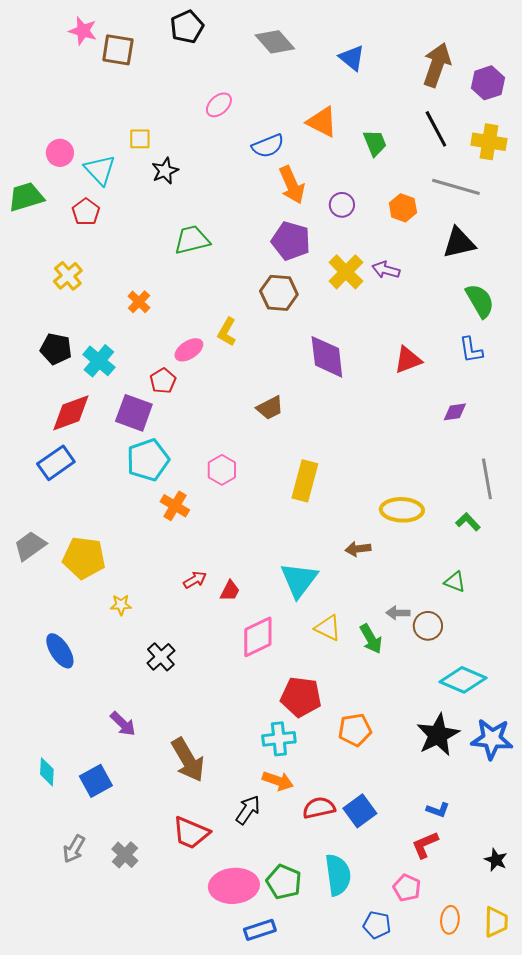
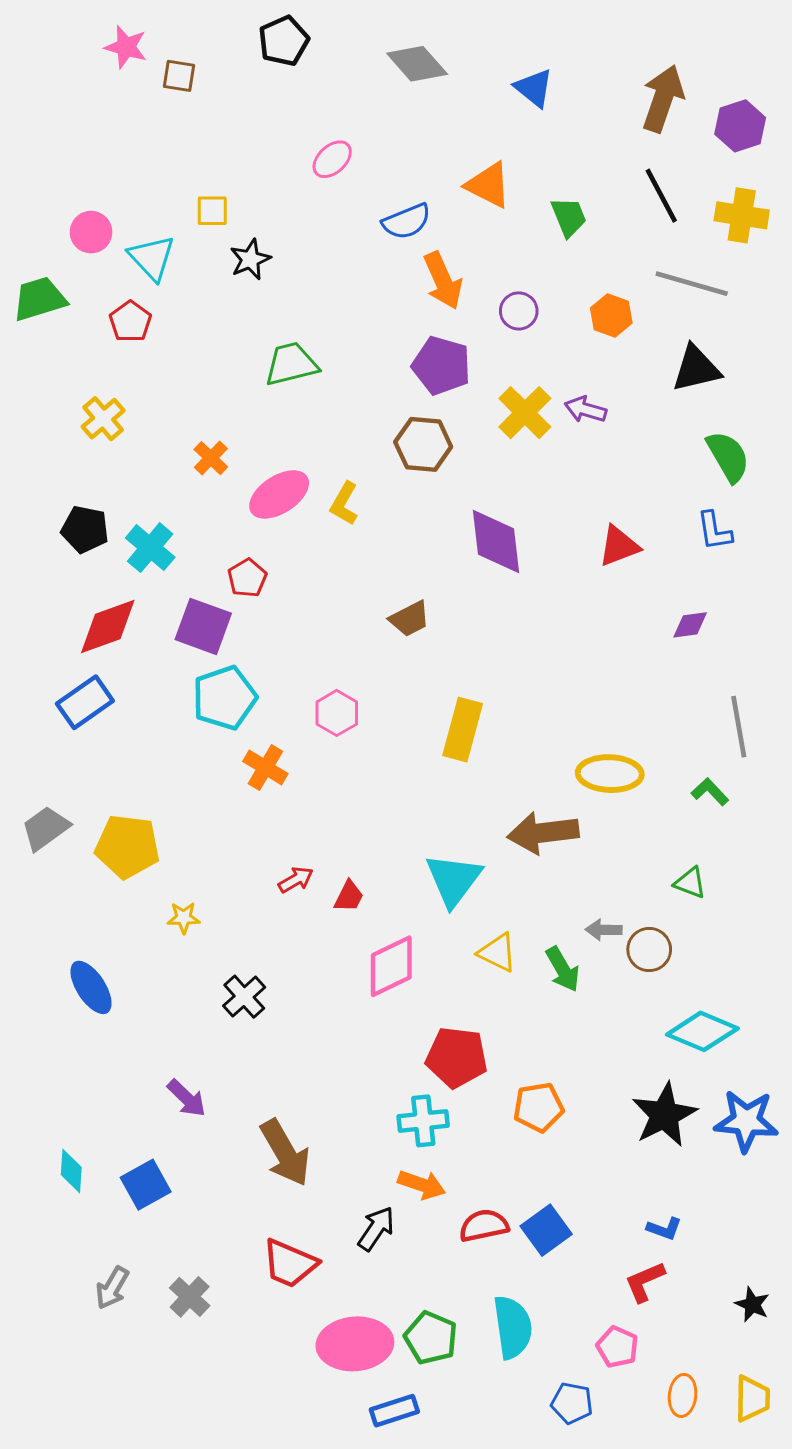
brown square: (118, 50) -> (179, 76), size x0.7
pink ellipse: (189, 350) -> (279, 494), moved, size x1.4
brown arrow: (358, 549) -> (543, 833), size x1.8

